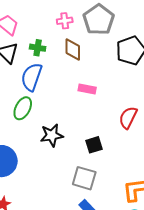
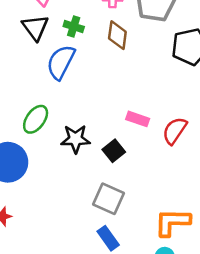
pink rectangle: (87, 89) -> (138, 119), moved
green ellipse: (23, 108) -> (36, 119), moved
black square: (94, 145) -> (114, 151), moved, turned -30

